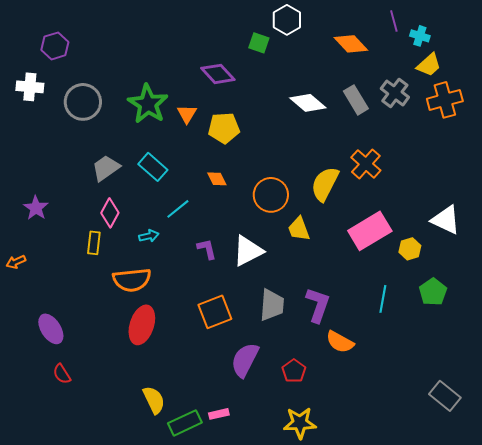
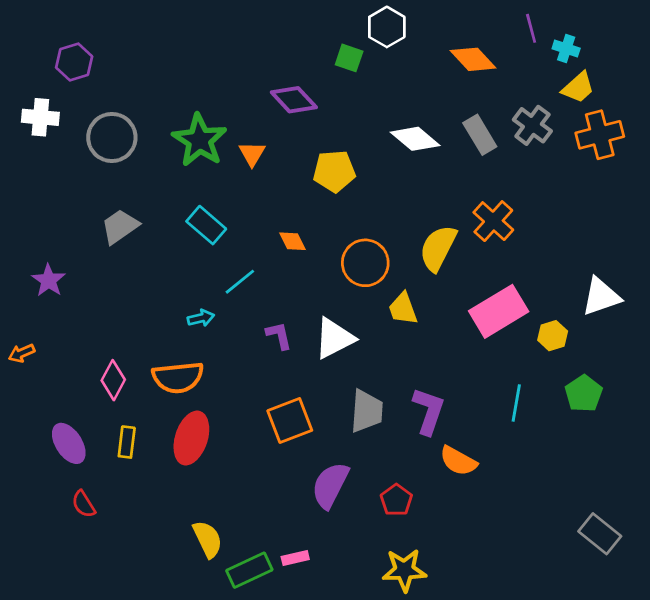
yellow pentagon: (224, 128) -> (334, 171), moved
gray trapezoid: (106, 168) -> (120, 226), moved
pink diamond: (110, 213) -> (113, 380), moved
white triangle: (446, 220) -> (601, 297), turned -44
yellow rectangle: (94, 243) -> (127, 442), moved

